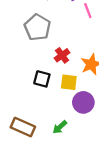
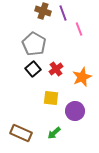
black square: (42, 79) -> (33, 69), moved, turned 35
yellow square: (69, 82) -> (51, 98), moved

